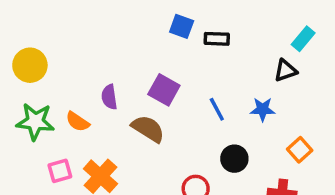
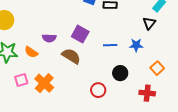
black triangle: (286, 71) -> (149, 23), turned -32
purple semicircle: (109, 97) -> (49, 38), turned -80
blue line: (217, 109) -> (110, 45), turned -64

